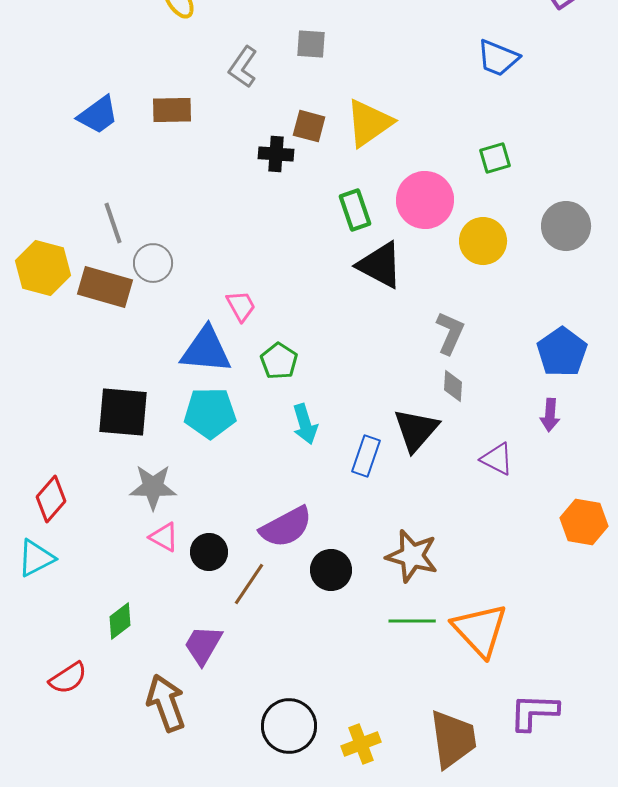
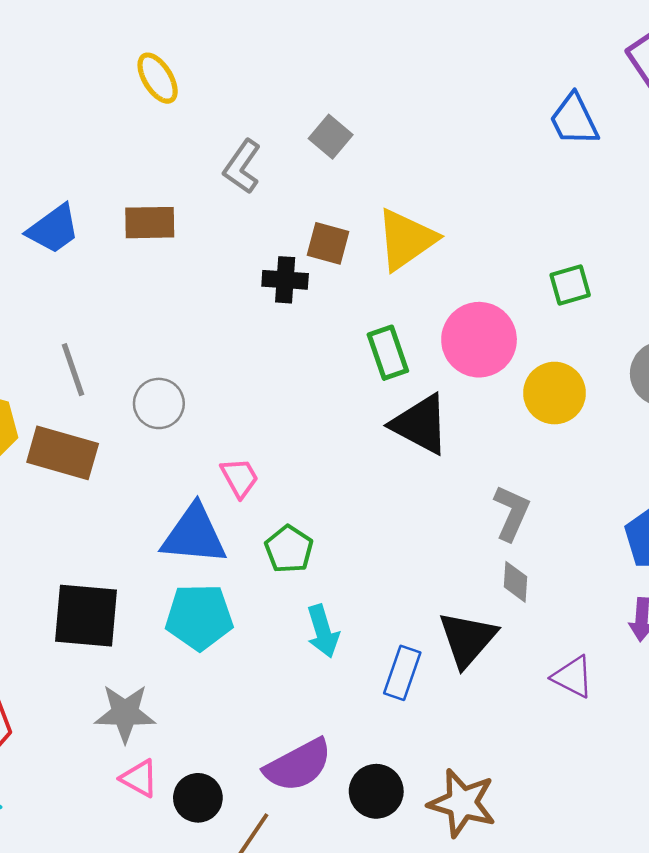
gray square: (311, 44) -> (331, 137), turned 36
blue trapezoid: (498, 58) -> (574, 120), moved, turned 42
gray circle: (153, 263) -> (159, 403), moved
black circle: (331, 570) -> (376, 791), moved

